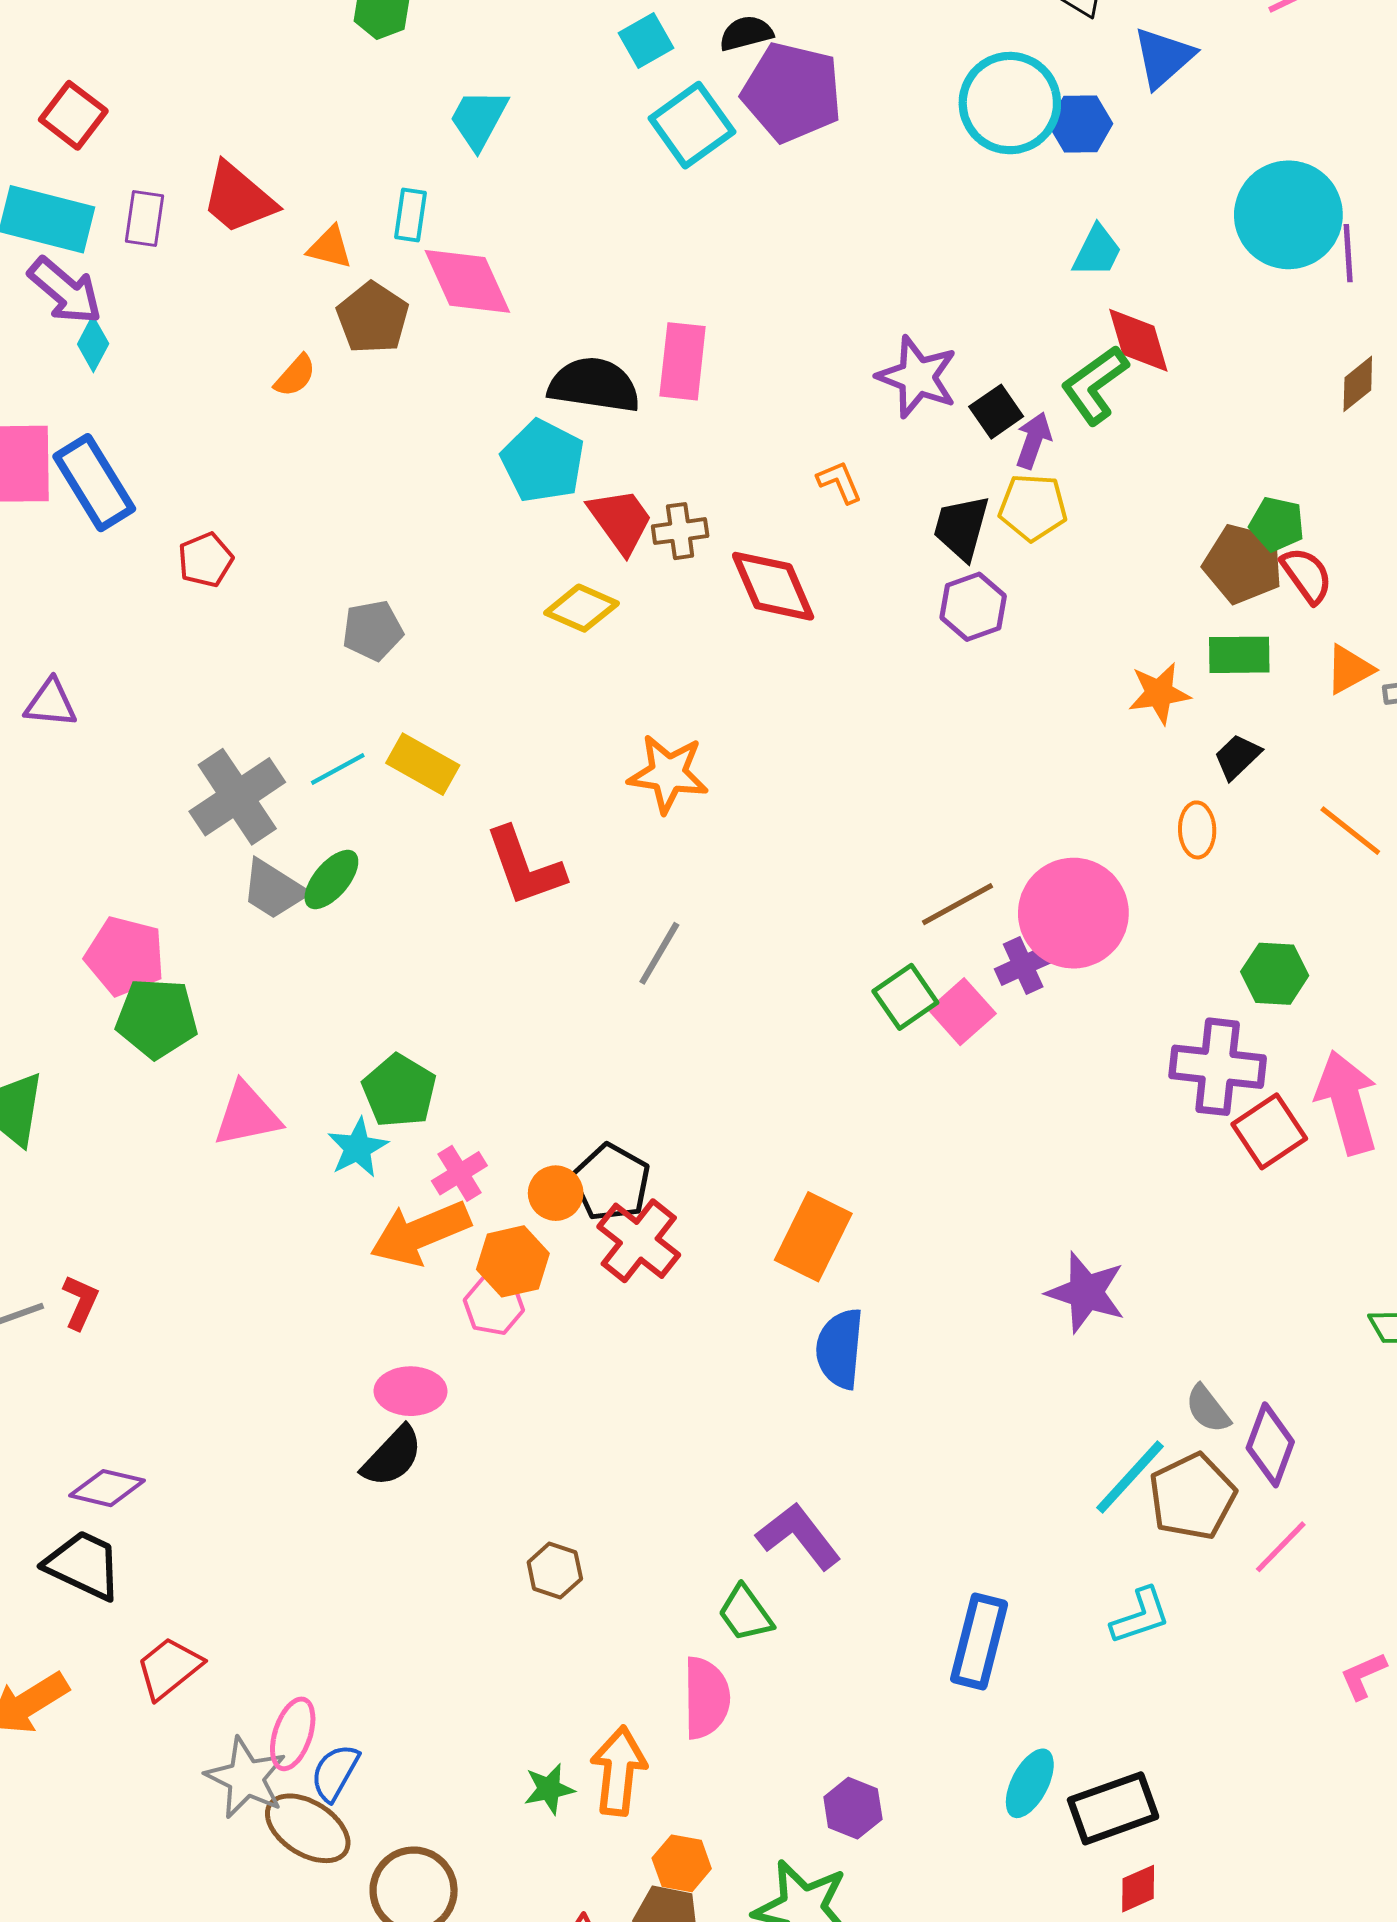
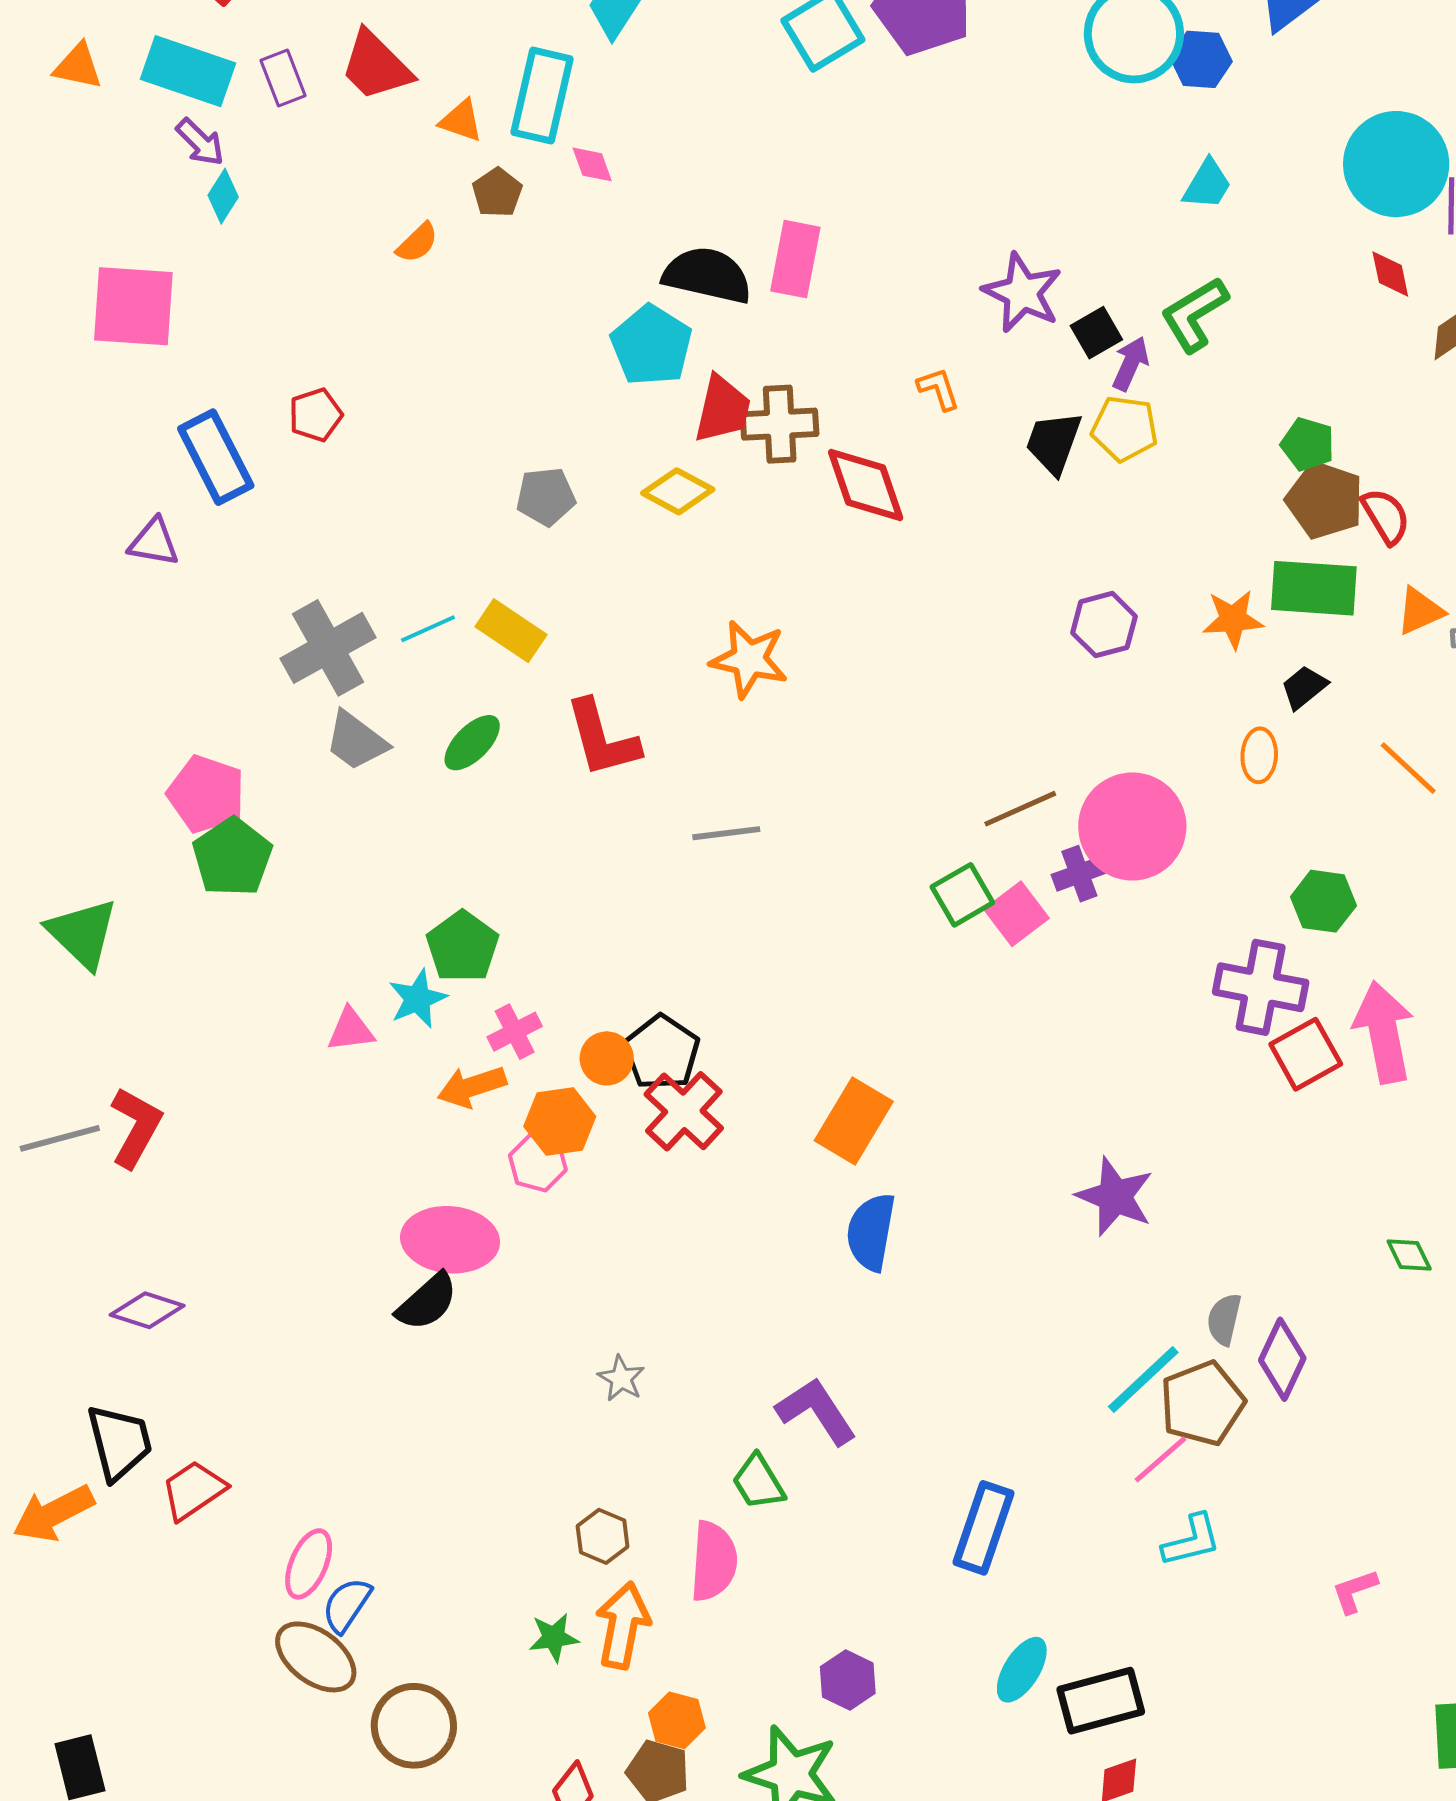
cyan rectangle: (410, 215) -> (542, 96), size x1.8
purple rectangle: (144, 218) -> (283, 78), turned -34
pink diamond: (467, 281) -> (592, 164), size x0.5
purple arrow: (65, 291) -> (200, 142), size x0.7
brown pentagon: (373, 318) -> (497, 193), size x0.7
red diamond: (1138, 340) -> (1390, 274), moved, size x0.7
blue rectangle: (94, 483) -> (216, 457), moved
red trapezoid: (621, 521) -> (723, 409), turned 44
green pentagon: (1277, 524) -> (1308, 444), moved
brown cross: (680, 531) -> (780, 424), size x1.4
purple hexagon: (973, 607) -> (1104, 625), moved
gray pentagon: (373, 630) -> (546, 497), moved
green rectangle: (1239, 655) -> (1314, 588), size x1.4
green ellipse: (331, 879) -> (472, 743), moved
gray line: (659, 953) -> (726, 833), turned 48
green pentagon: (157, 1018) -> (232, 857), turned 30
pink triangle: (247, 1115) -> (351, 1030), moved, size x0.7
orange arrow: (420, 1233) -> (472, 1087), size x0.7
red L-shape: (80, 1302) -> (136, 1127), size x1.5
pink ellipse: (411, 1391) -> (450, 1240), size x1.4
gray semicircle: (1208, 1409) -> (1224, 1319), turned 46
pink line: (1281, 1547) -> (1160, 1459), moved
black trapezoid: (84, 1565) -> (119, 1442), moved, turned 46
brown hexagon: (555, 1570) -> (603, 1536), moved
cyan L-shape: (1140, 1616) -> (1192, 1540), moved
gray star: (246, 1778) -> (621, 1378), moved, size x0.6

